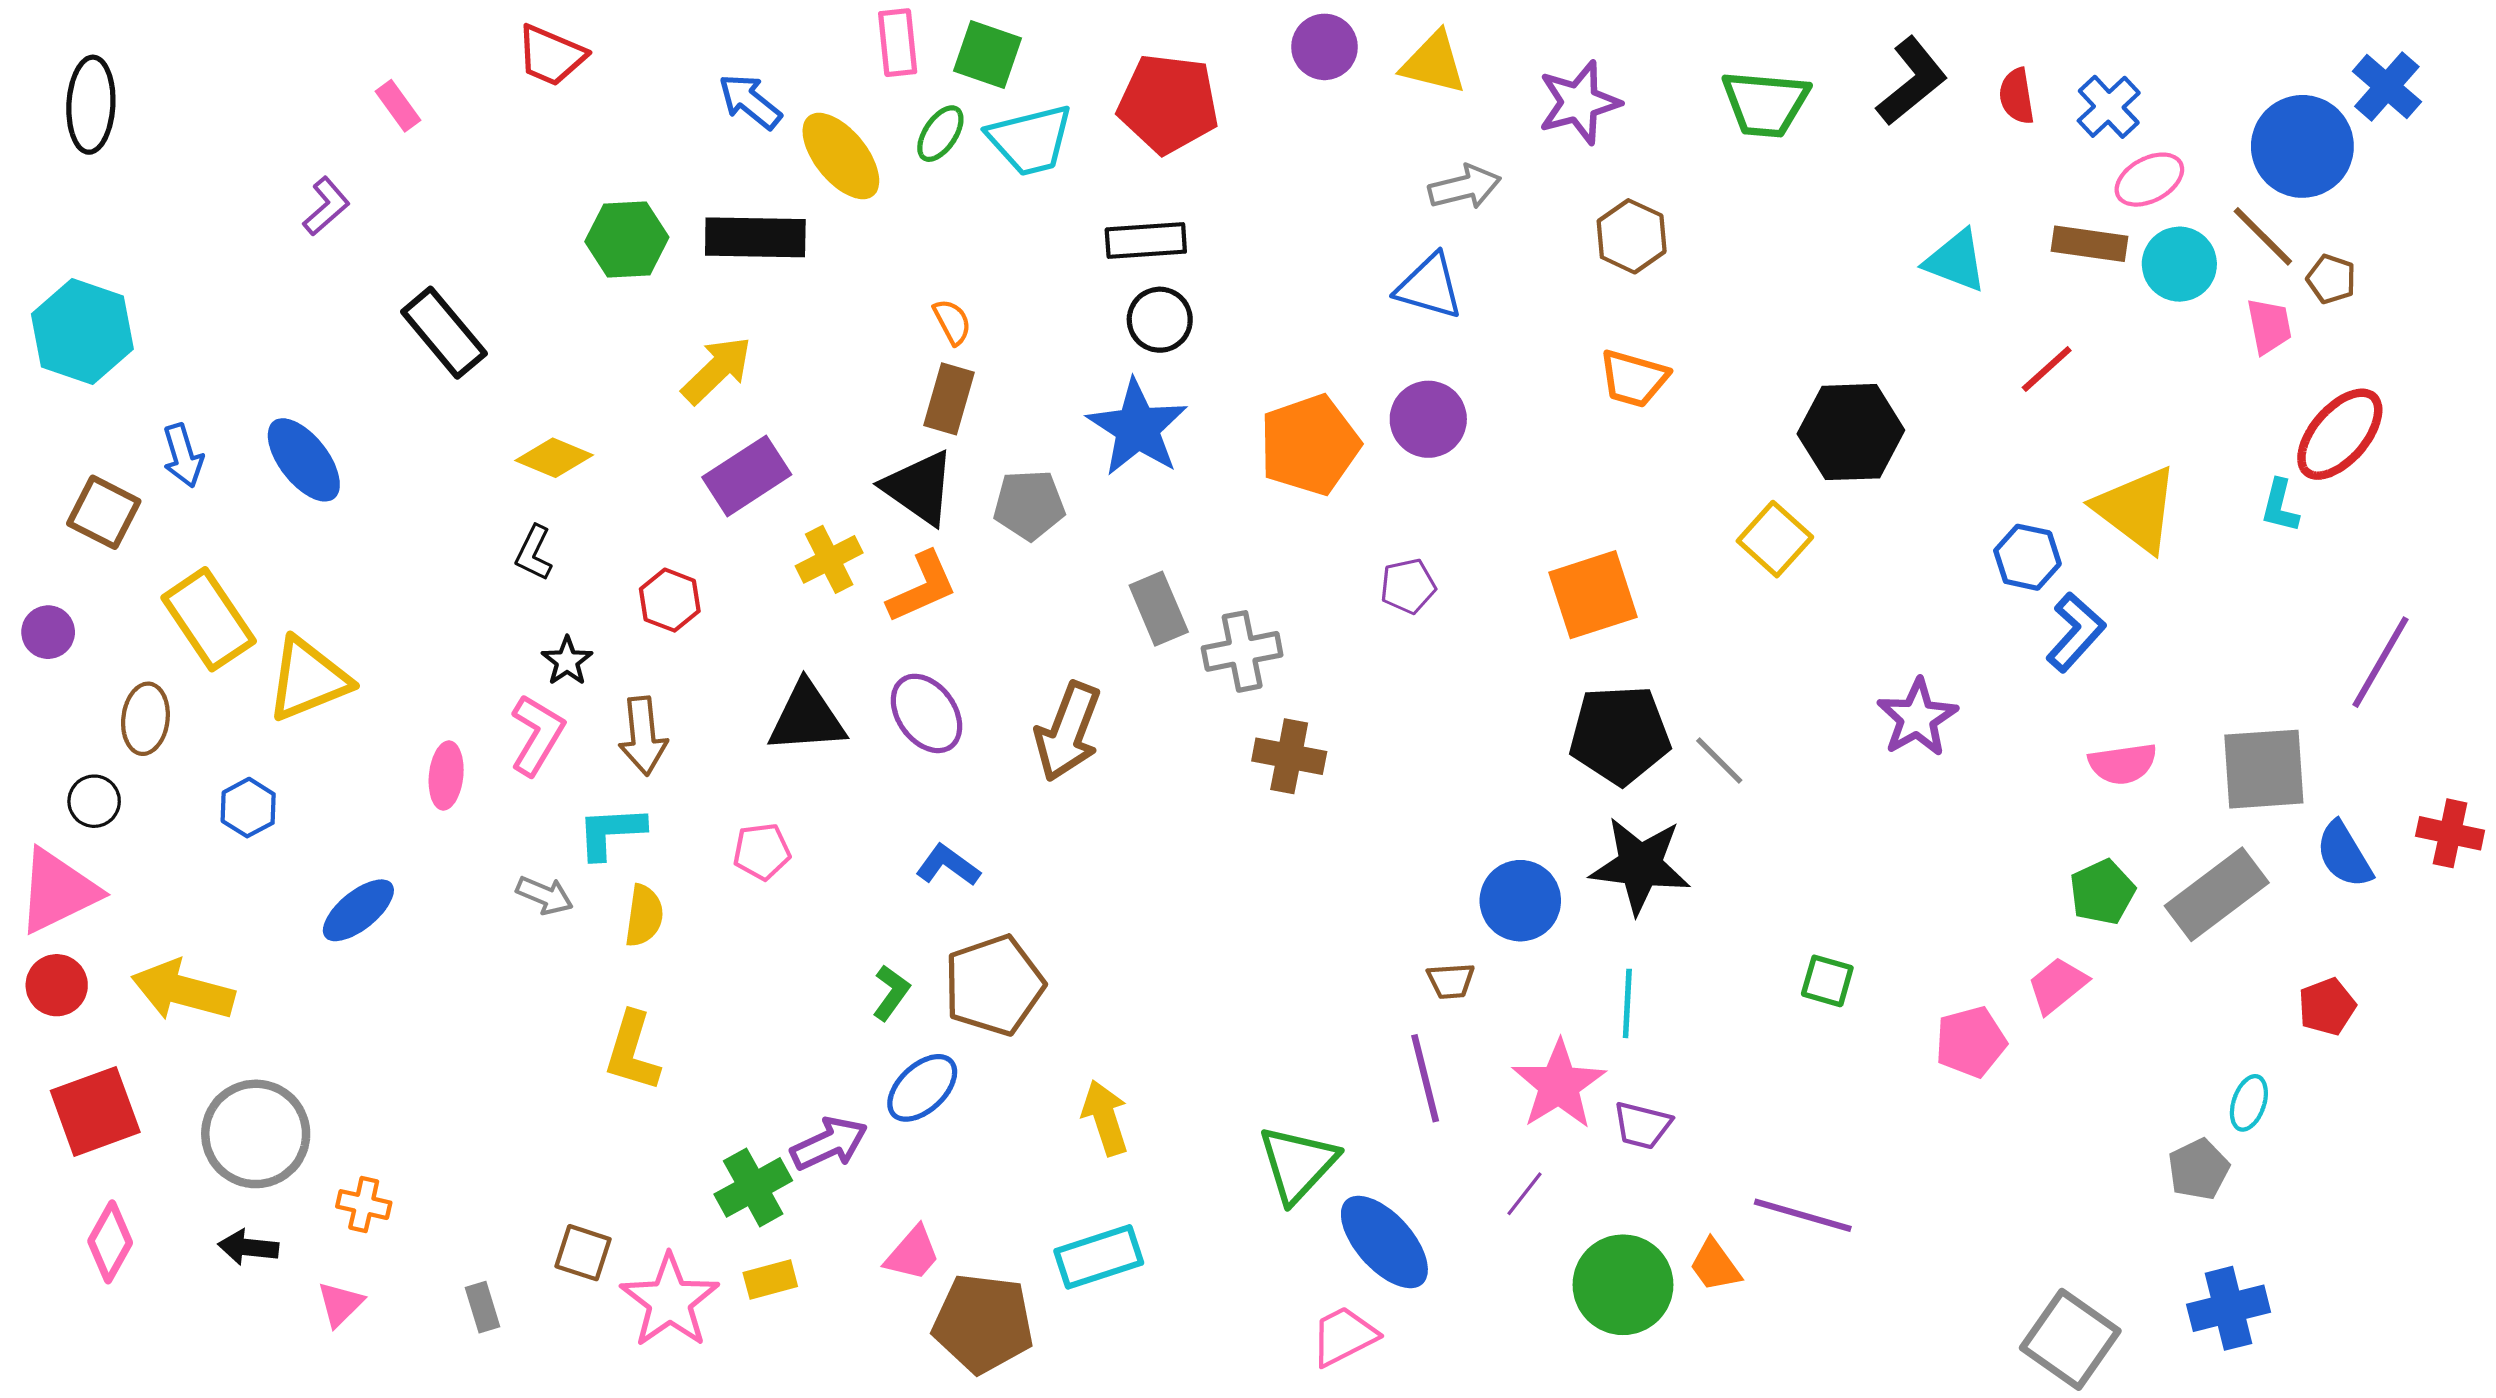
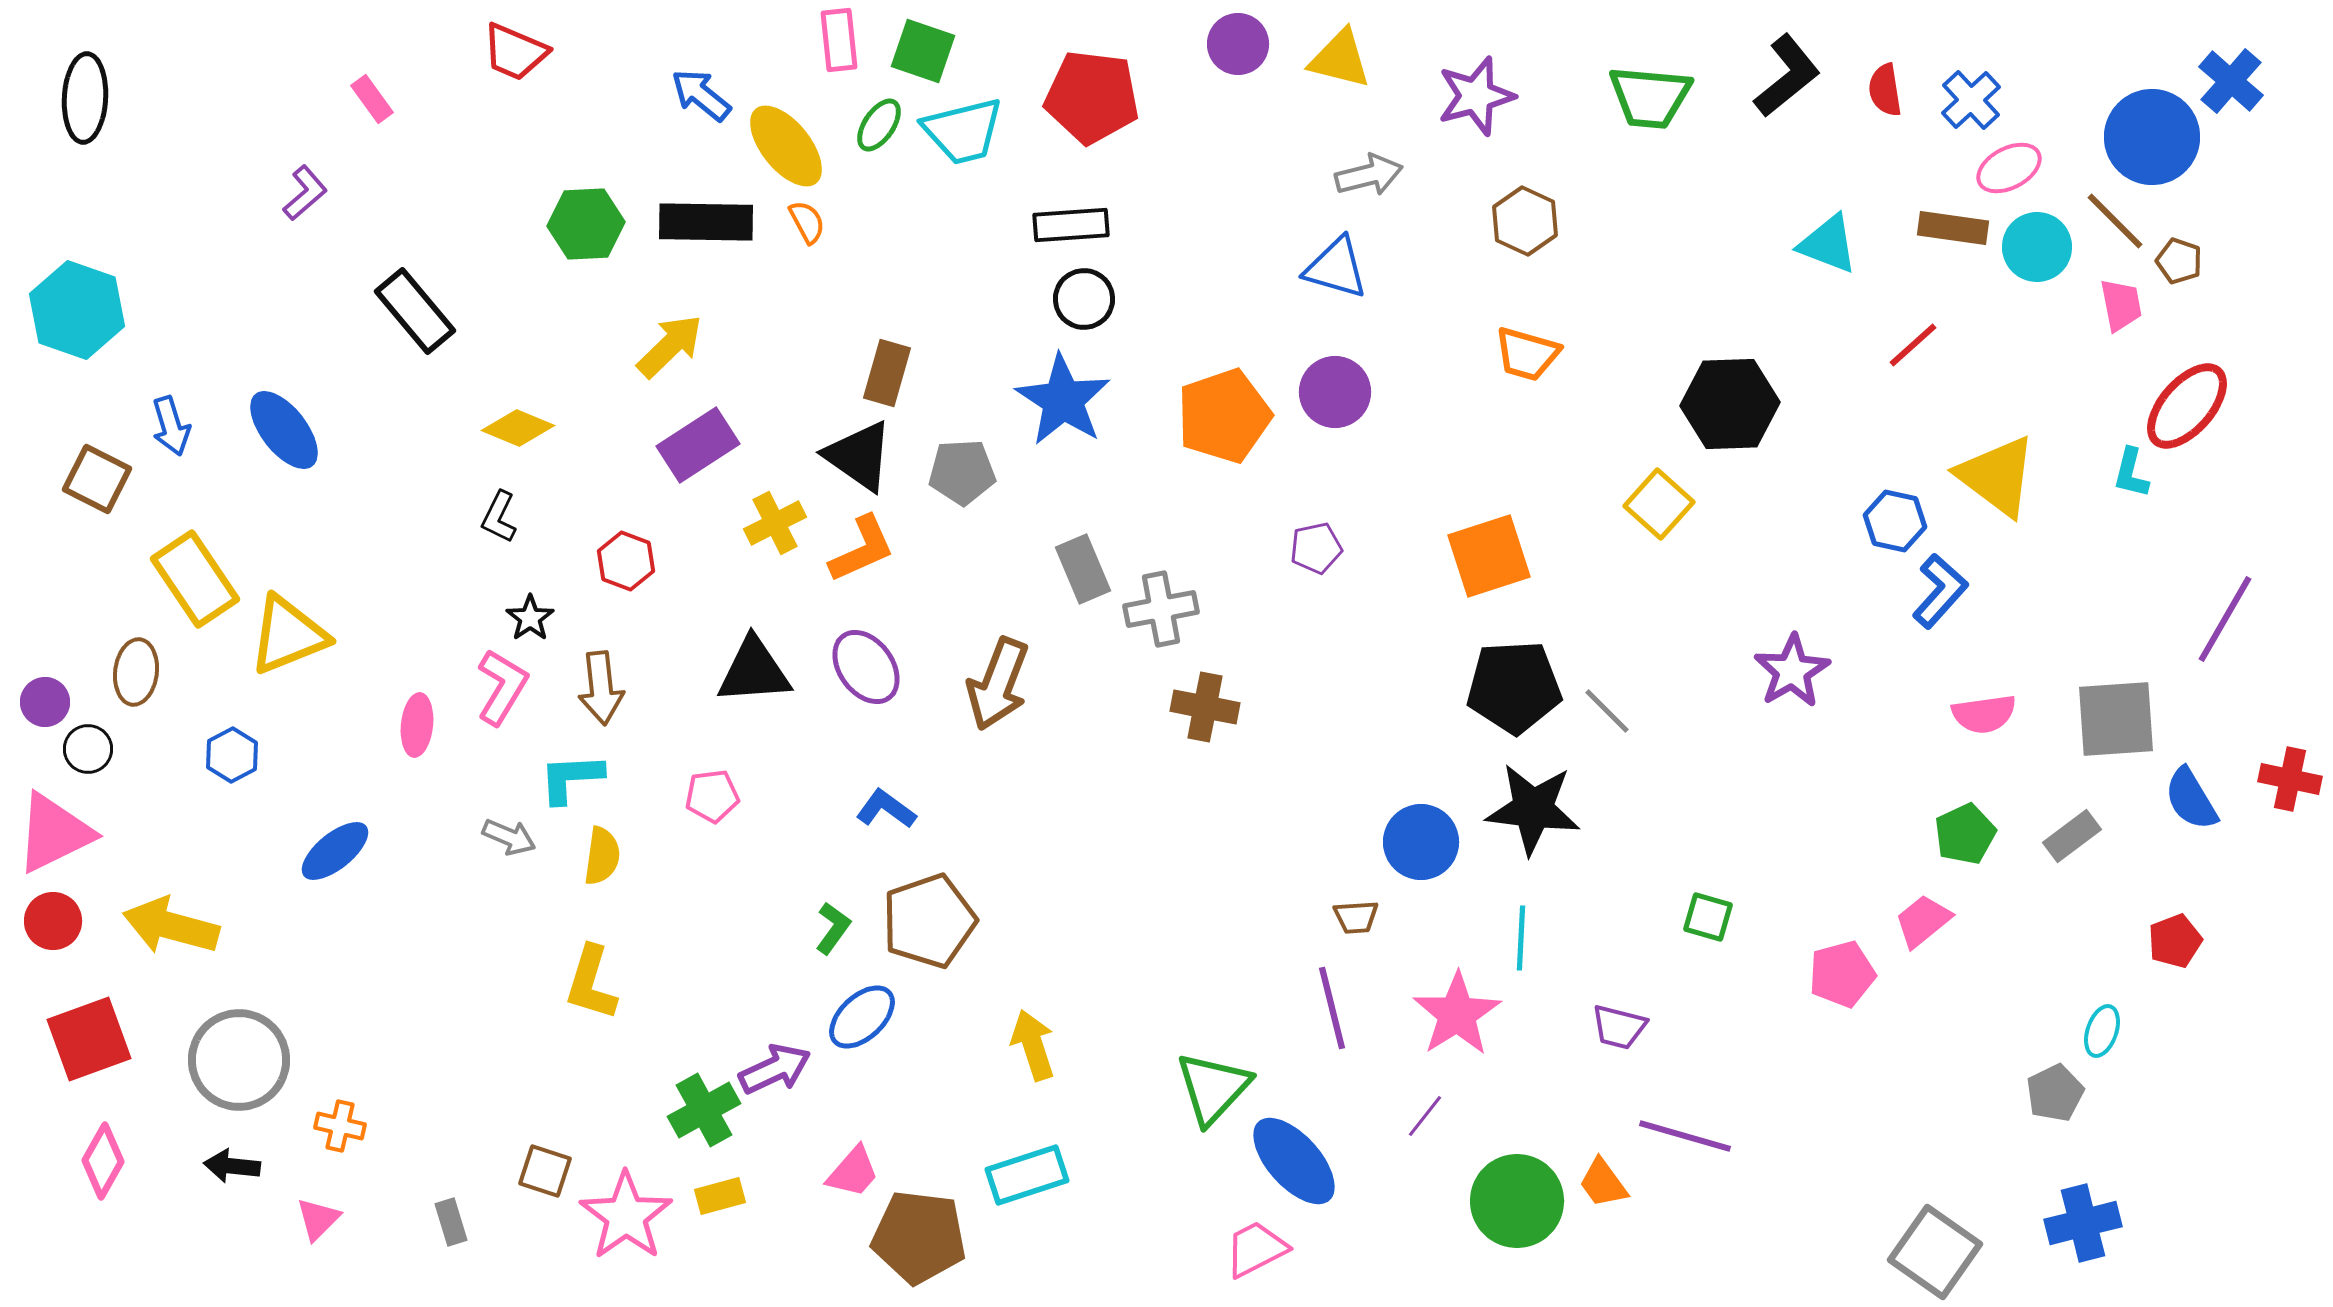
orange semicircle: (952, 322) -> (807, 222), moved
purple circle: (48, 632) -> (45, 702), moved
gray rectangle: (2217, 894) -> (2072, 836), size x0.6
purple trapezoid: (1642, 1125) -> (1619, 1027), moved

